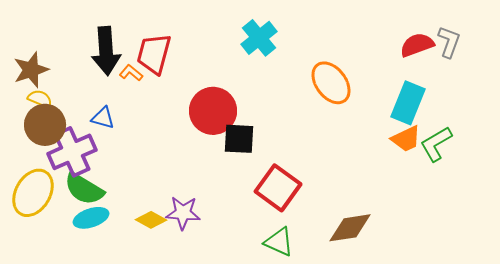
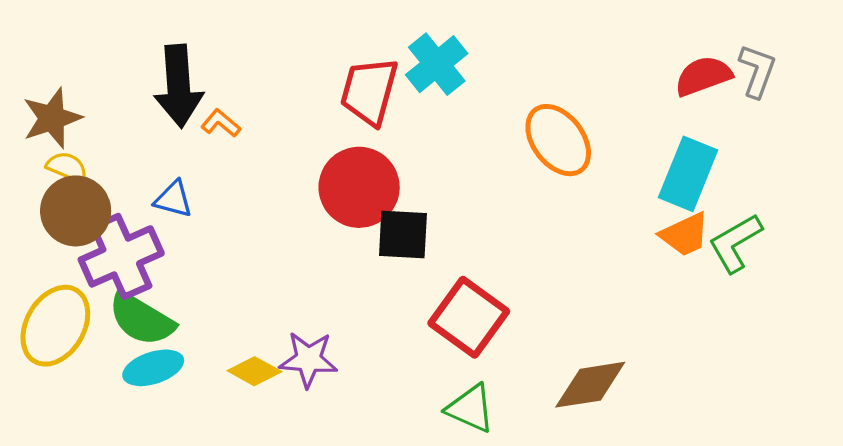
red trapezoid: (154, 54) -> (369, 91), moved

